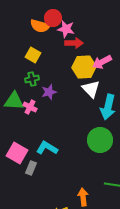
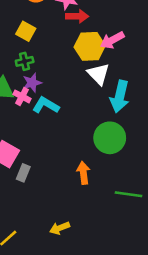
purple star: (49, 92) -> (32, 83), moved
cyan L-shape: (47, 148) -> (46, 105), moved
orange arrow: (83, 197) -> (83, 173), moved

